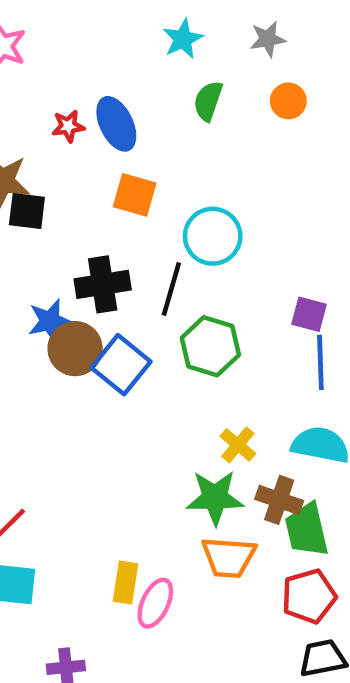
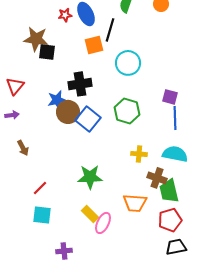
orange square: (135, 195) -> (94, 45), turned -30
black line: (171, 289) -> (110, 30), moved
yellow cross: (238, 445) -> (139, 154), turned -35
green star: (215, 498) -> (90, 177), moved
yellow rectangle: (126, 583) -> (90, 214), turned -54

